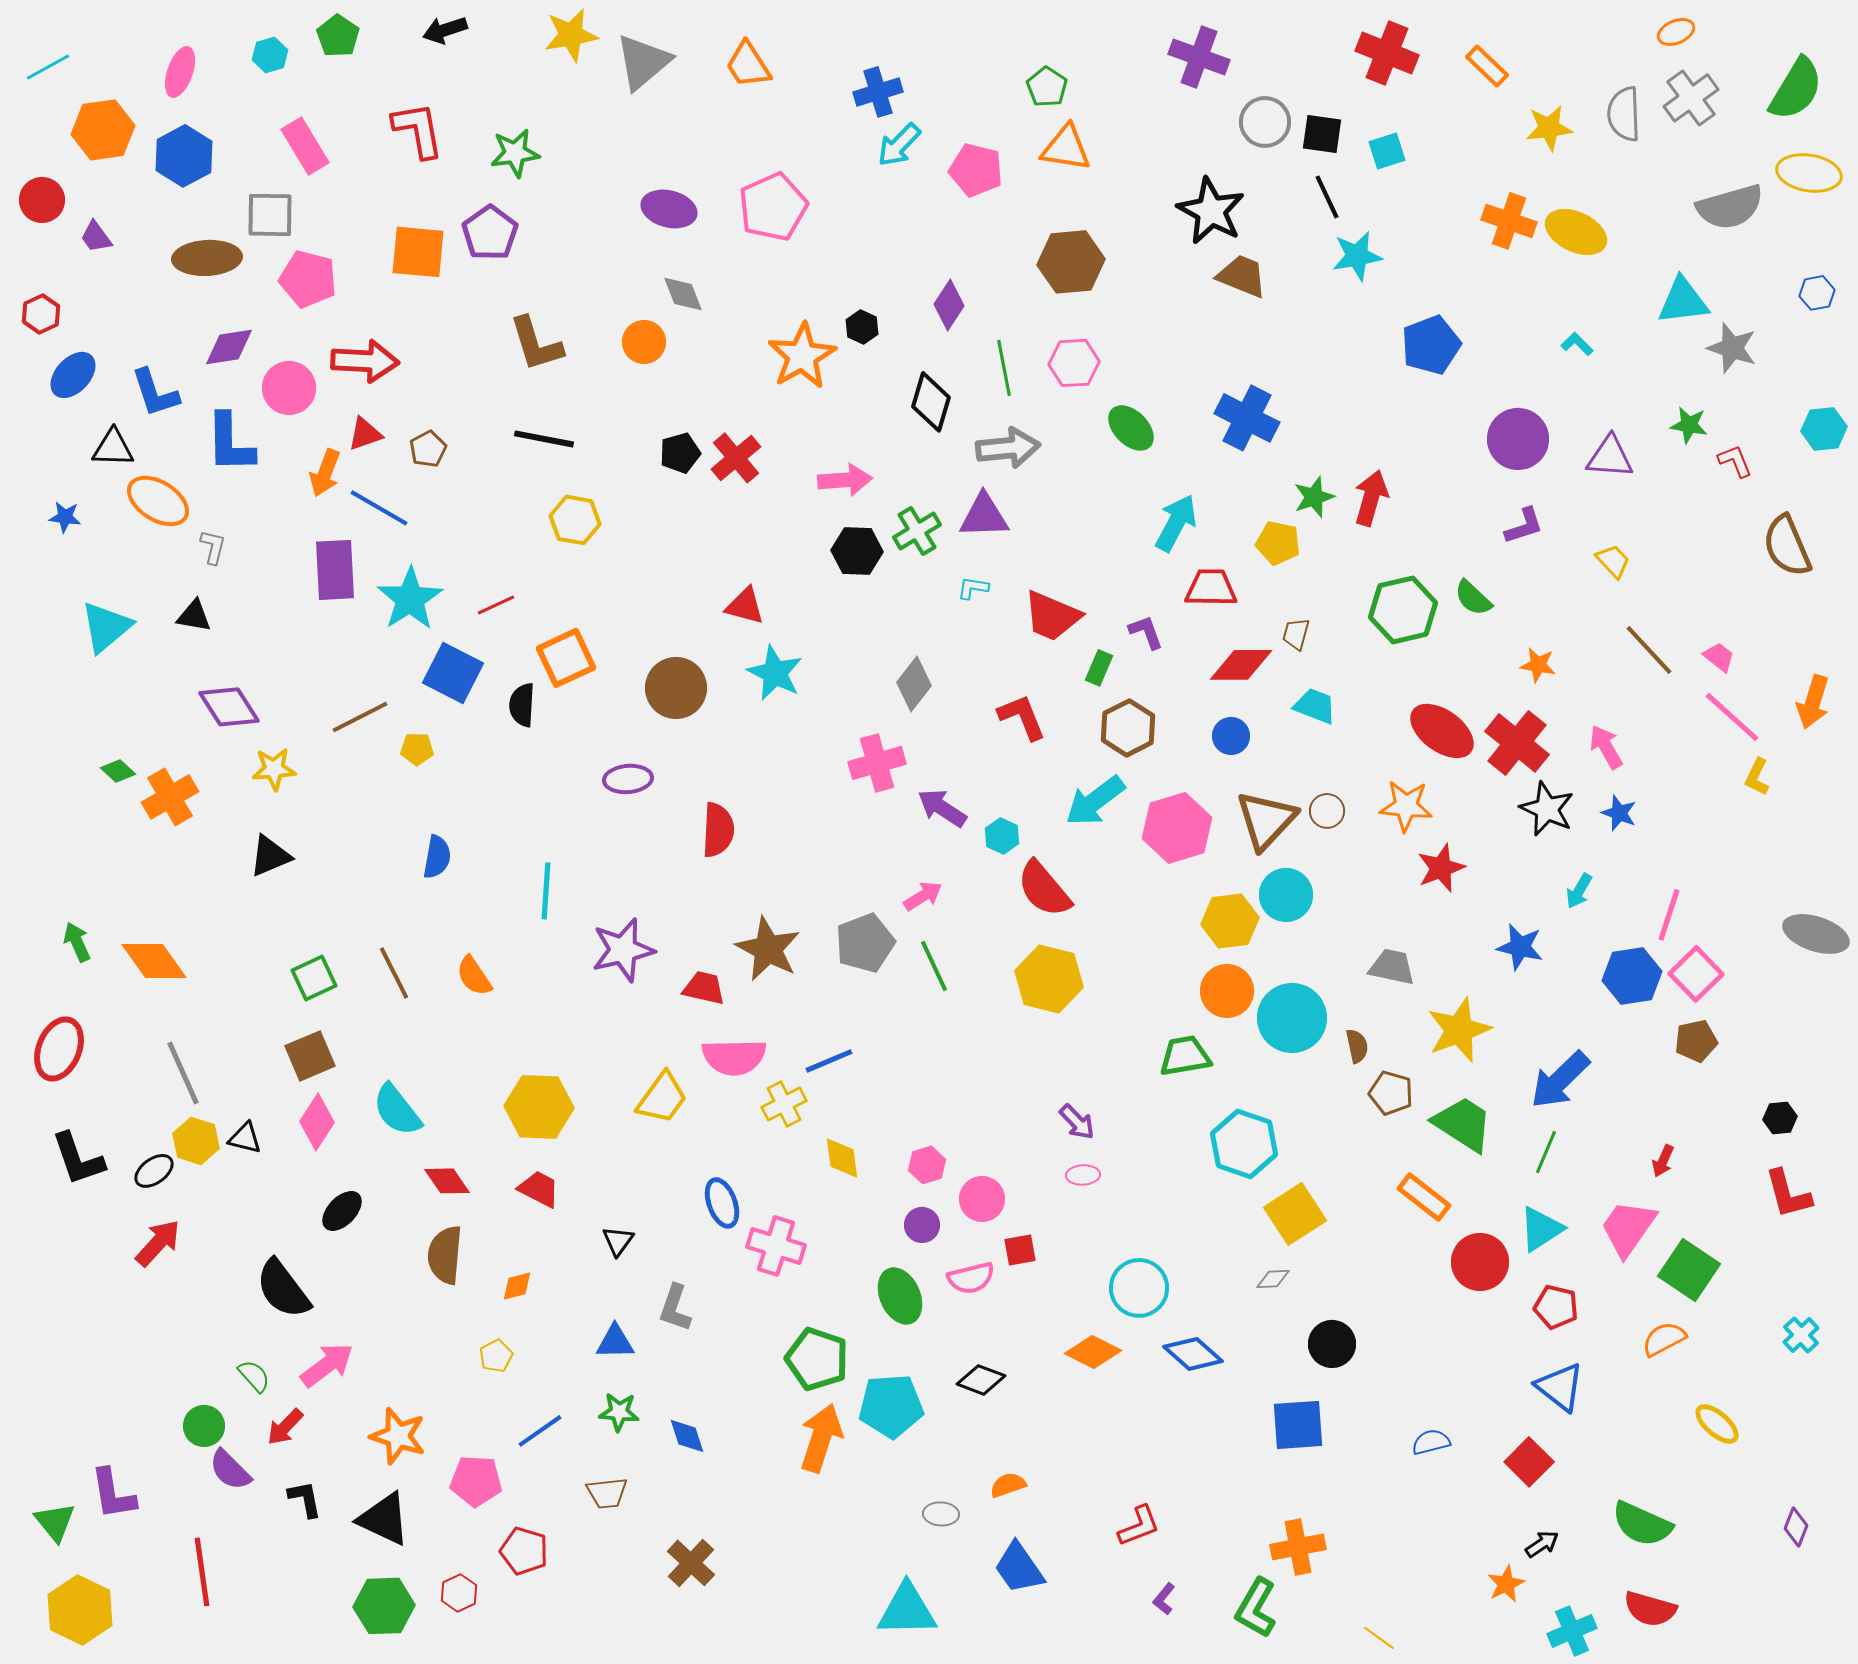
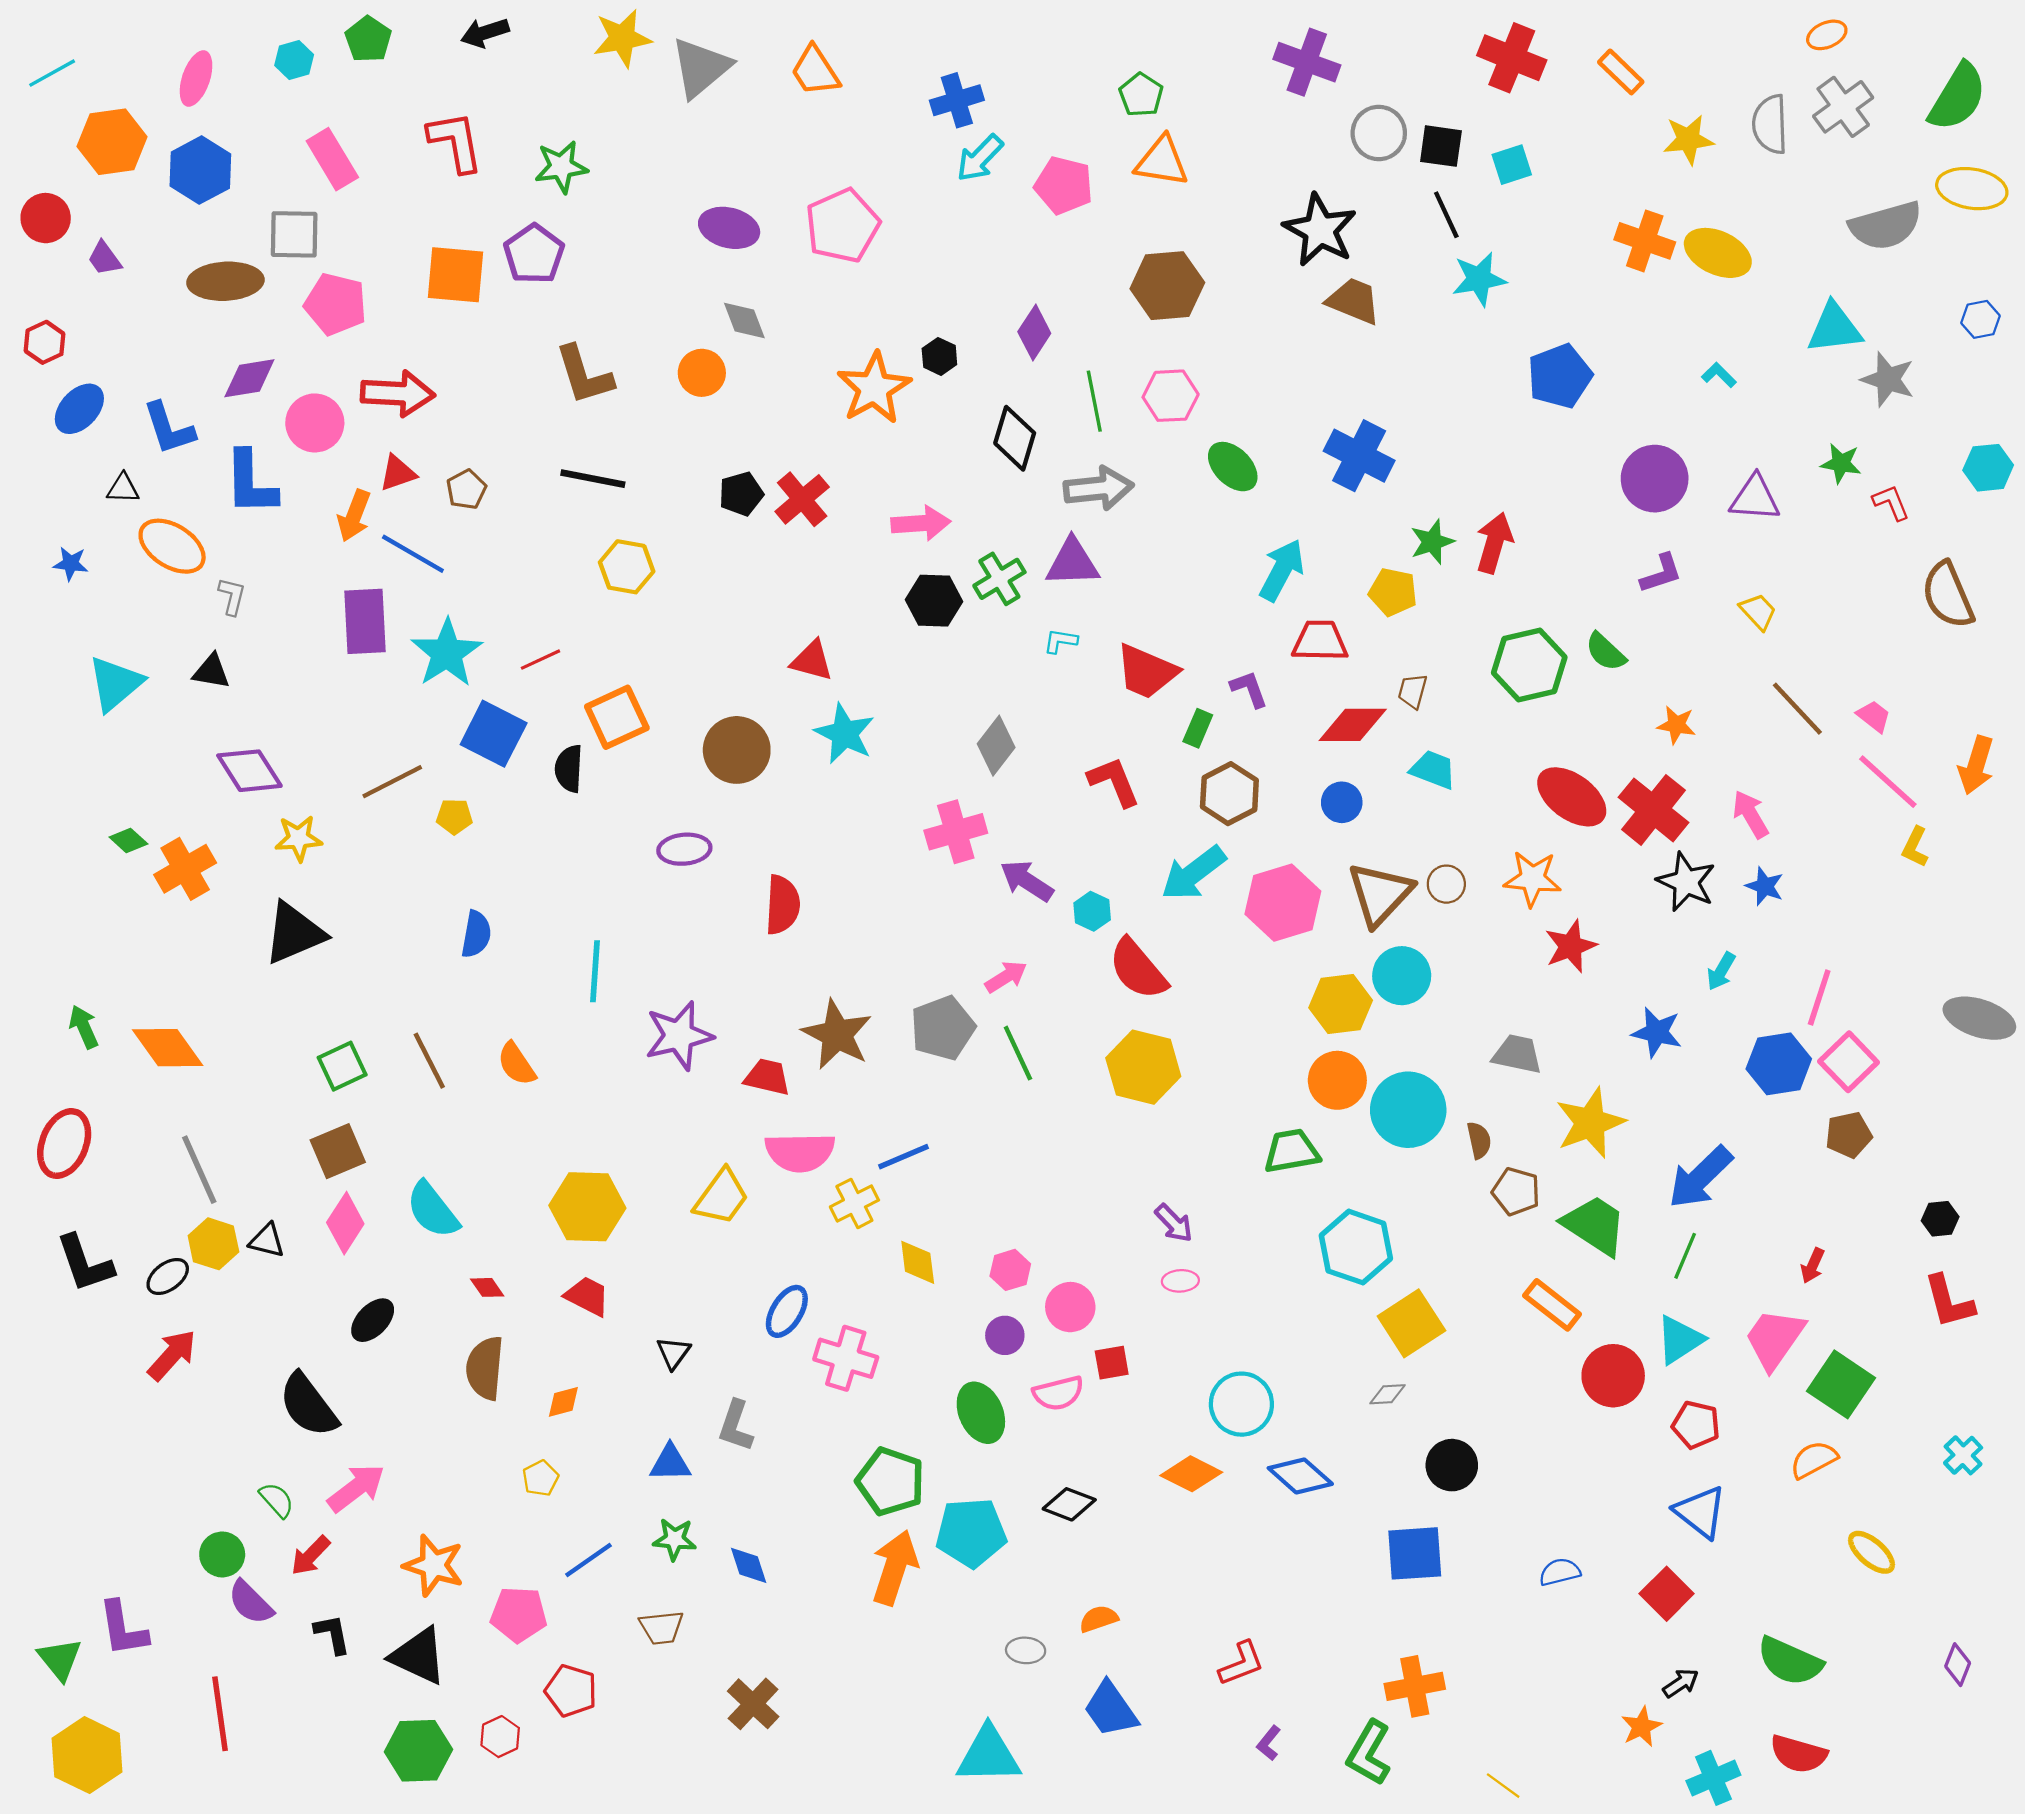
black triangle: (113, 448) -> (123, 488), size x0.7
black triangle: (270, 856) -> (294, 933), size x1.4
red diamond: (447, 1181) -> (487, 1287), size x0.7
blue ellipse: (722, 1203) -> (787, 1311), turned 51

